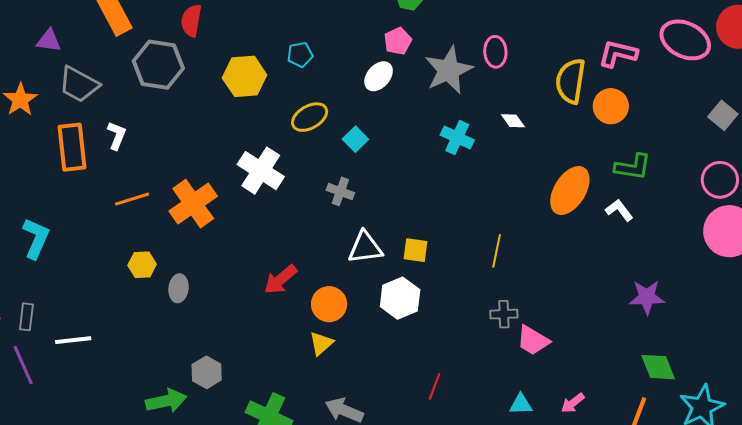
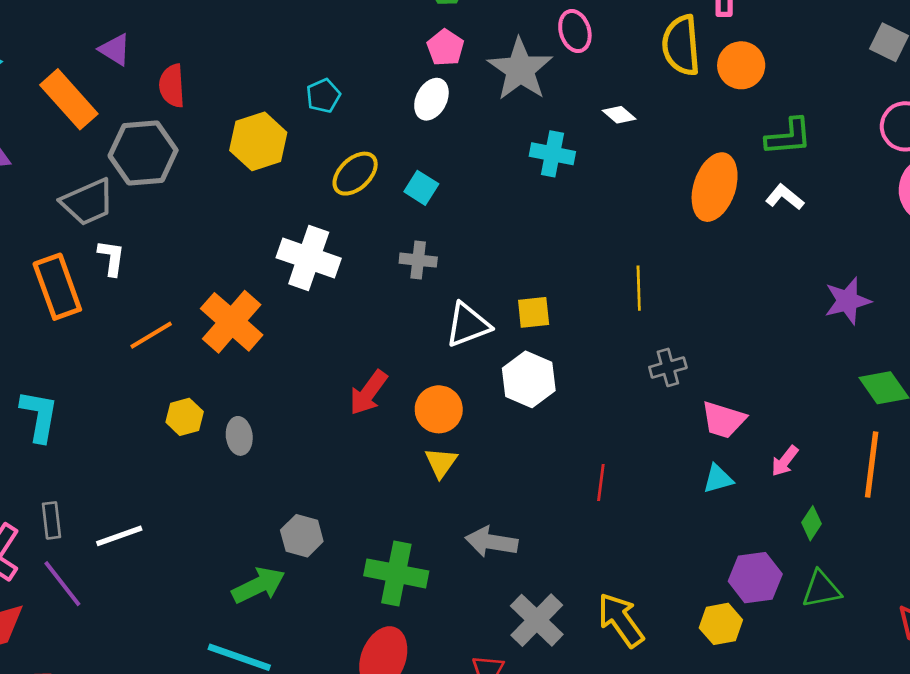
gray trapezoid: (79, 84) -> (88, 202), moved, turned -39
pink trapezoid: (533, 340) -> (723, 420), moved

